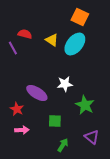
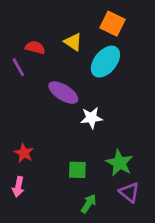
yellow triangle: (52, 40) -> (73, 42), moved
purple ellipse: (37, 93) -> (63, 93), moved
green star: (85, 105) -> (120, 163), moved
pink arrow: (22, 130) -> (18, 187), moved, turned 104

